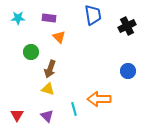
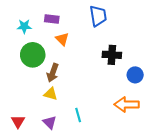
cyan star: (18, 18) -> (24, 26), moved
black cross: (127, 26) -> (112, 55), moved, turned 30
green circle: (31, 52) -> (33, 55), size x1.5
orange arrow: (99, 99) -> (127, 104), moved

